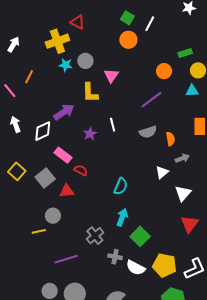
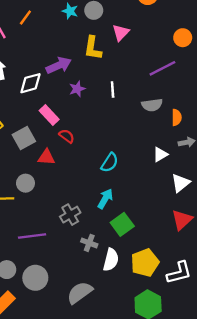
purple star: (90, 134) -> (77, 89), moved
yellow pentagon: (165, 265) -> (145, 263), turned 30
white semicircle: (136, 268) -> (111, 260), turned -114

